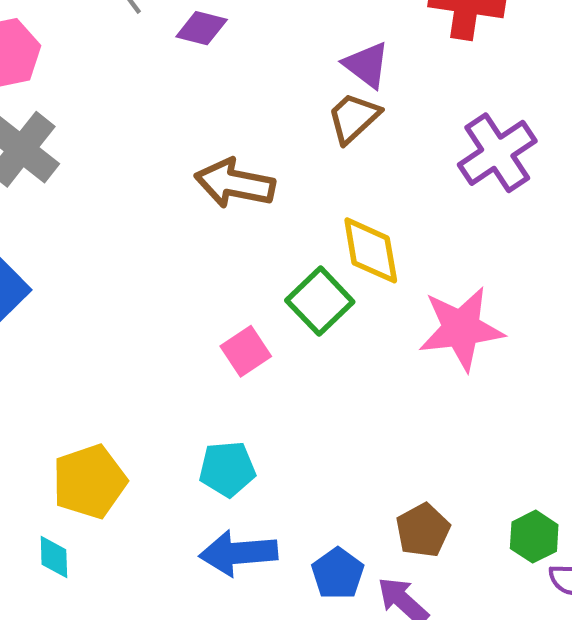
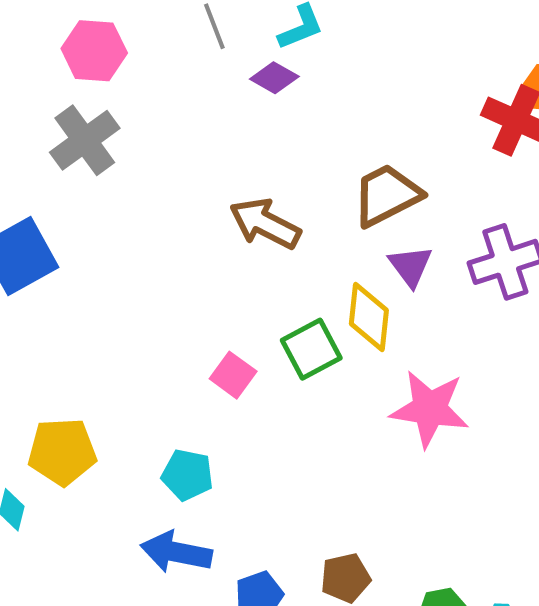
purple triangle: (367, 65) -> (410, 266), moved
brown trapezoid: (354, 118) -> (387, 195), size x1.4
pink square: (246, 351) -> (233, 375), turned -36

